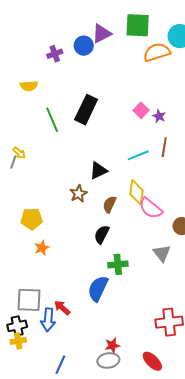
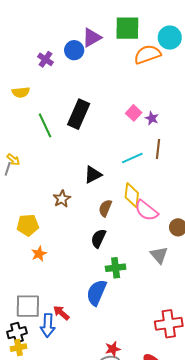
purple cross: (55, 54) -> (45, 59), turned -35
brown star: (78, 194) -> (62, 199), moved

